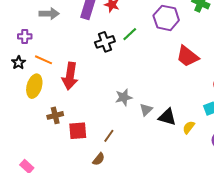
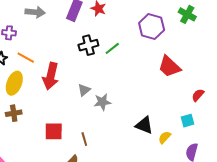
green line: (130, 34) -> (112, 48), moved
gray triangle: (146, 110) -> (84, 90), moved
brown cross: (55, 115) -> (14, 113), moved
brown line: (109, 136) -> (84, 139), turned -56

